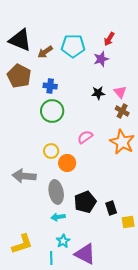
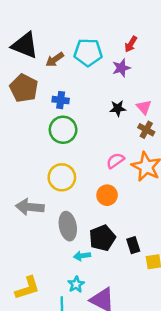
pink semicircle: (85, 137) -> (115, 161), moved
yellow circle: (51, 151) -> (62, 177), size x1.5
orange circle: (67, 163) -> (107, 195), moved
cyan arrow: (58, 217) -> (82, 256), moved

